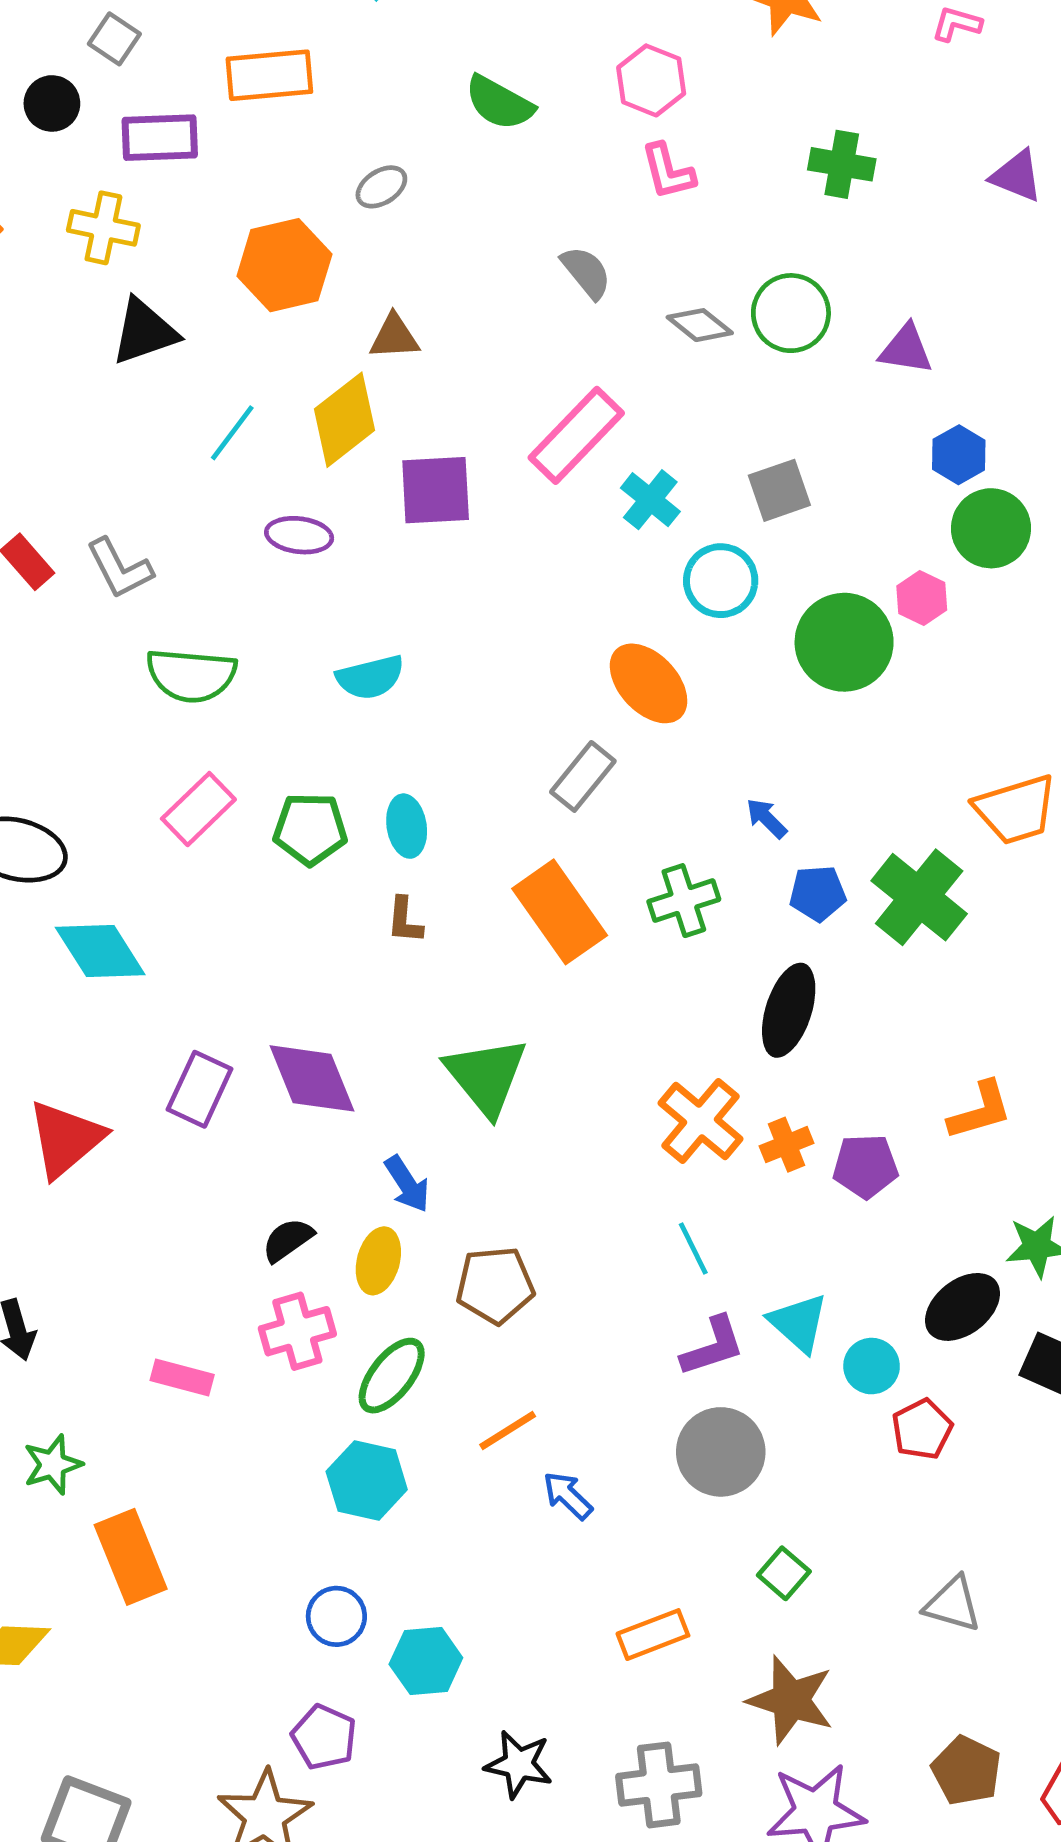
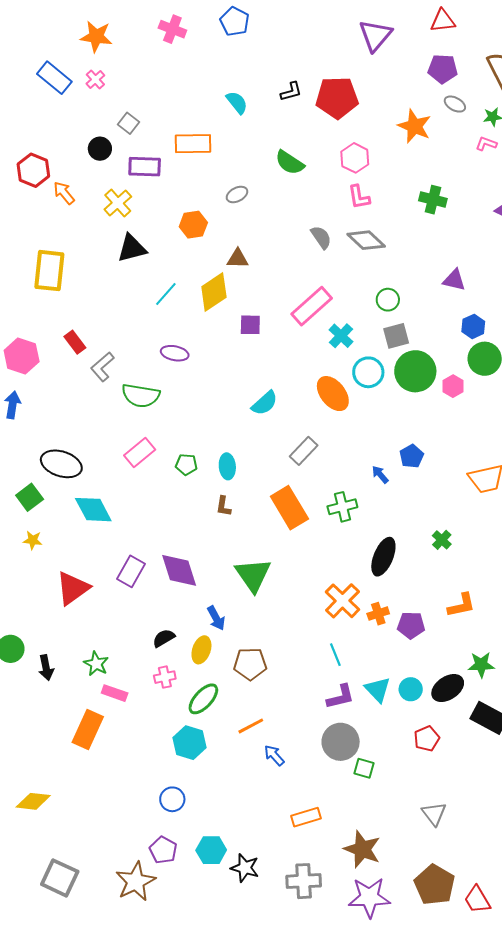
yellow cross: (103, 228) -> (118, 203), turned 32
orange hexagon: (284, 265) -> (193, 225), size x0.7
green circle: (791, 313) -> (388, 300), moved, size x0.7
gray diamond: (700, 325) -> (366, 240), moved, size x1.4
purple square: (436, 490) -> (250, 325), size x0.7
purple ellipse: (299, 535) -> (175, 353), moved
gray L-shape: (120, 568) -> (102, 367), moved, turned 72
green circle: (844, 642) -> (415, 371), moved
cyan semicircle: (370, 677) -> (265, 403), moved, turned -32
orange ellipse: (649, 683) -> (333, 394), moved
green pentagon: (310, 829) -> (186, 464), size x0.7
blue pentagon: (818, 893) -> (412, 456), moved, turned -30
green cross: (919, 897) -> (442, 540), moved, size x0.5
pink cross: (297, 1331) -> (165, 677), size x0.7
cyan circle: (872, 1366) -> (411, 689), moved
green star: (53, 1465) -> (96, 664), moved, turned -30
orange rectangle: (131, 1557) -> (88, 729), moved, turned 42
green square: (784, 1573) -> (364, 768), moved, turned -30
gray triangle: (953, 1604) -> (434, 814), turned 32
cyan hexagon: (426, 1661) -> (211, 850), moved
brown pentagon: (966, 1771) -> (435, 885), size x1.4

